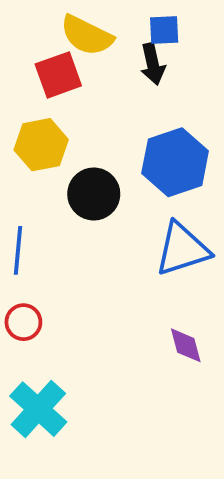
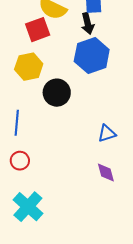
blue hexagon: (175, 162) -> (92, 56), moved
blue triangle: (182, 249) -> (107, 133), moved, size x0.6

